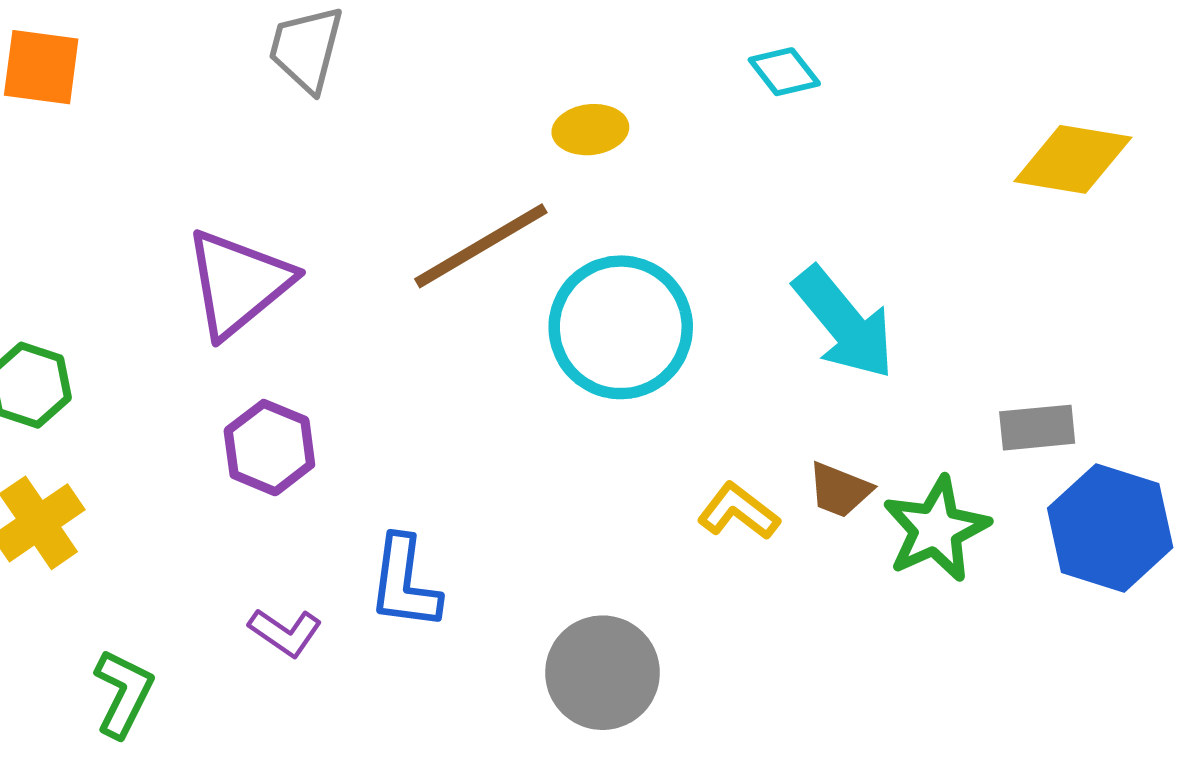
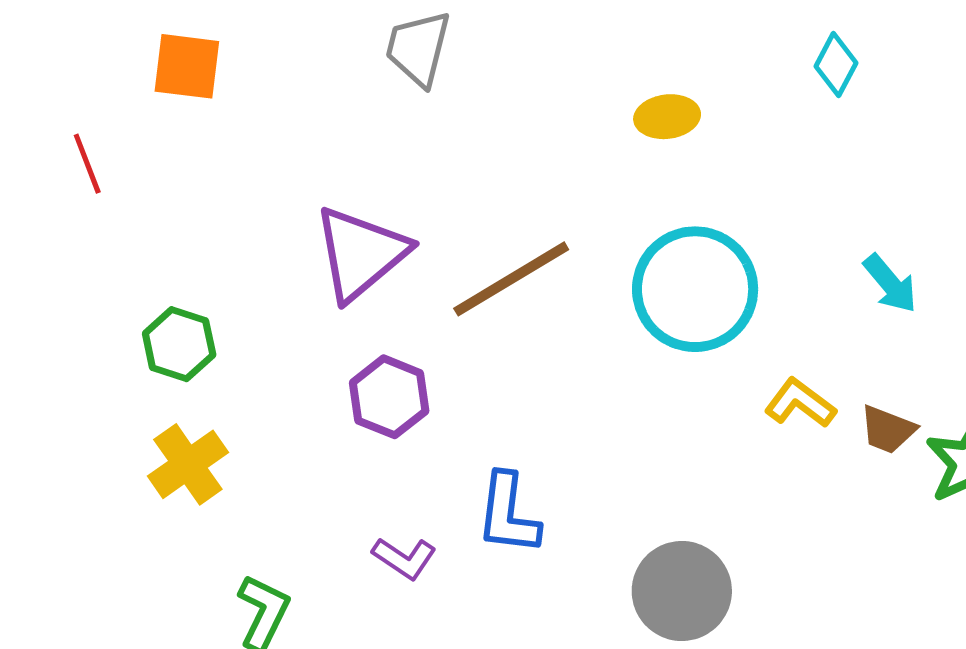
cyan diamond: (784, 72) -> (836, 65), turned 66
brown line: (481, 246) -> (511, 279), moved
cyan arrow: (844, 323) -> (890, 284), size x0.6
yellow L-shape: (738, 511) -> (800, 403), moved

